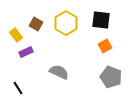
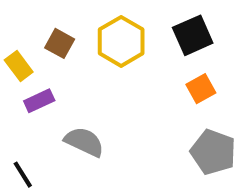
black square: (101, 20) -> (193, 35), turned -30
gray semicircle: (59, 72) -> (84, 142), moved

